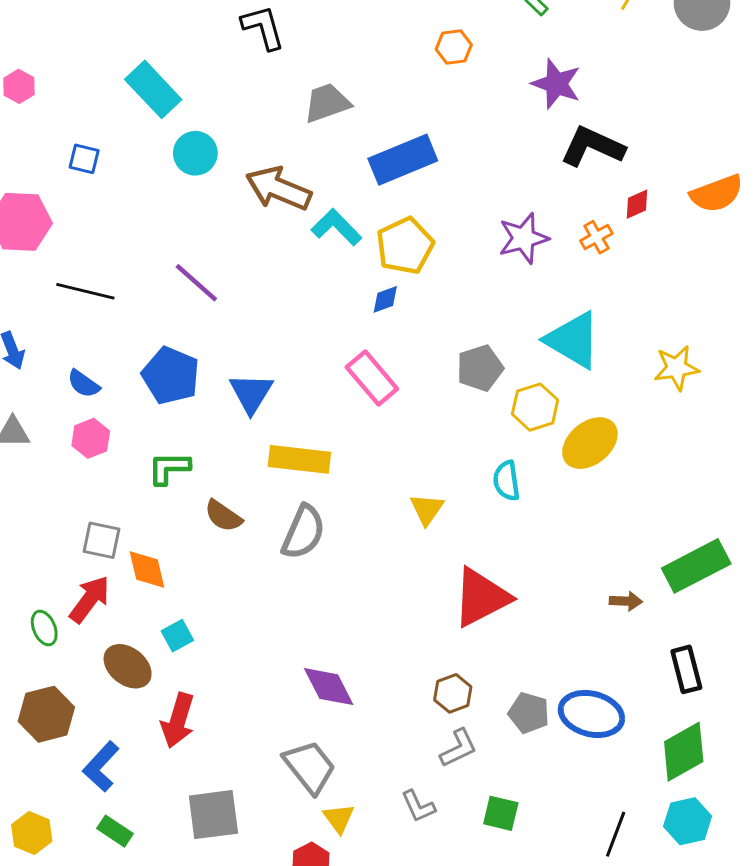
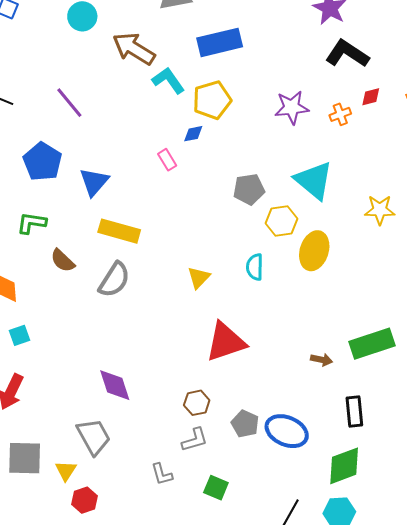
pink rectangle: (372, 378) -> (167, 160), moved, size x0.6
yellow ellipse: (590, 443) -> (314, 251), turned -42
yellow triangle: (339, 818) -> (66, 471), moved

